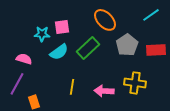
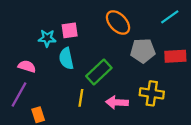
gray pentagon: (127, 45) -> (143, 51), turned 30
green rectangle: (88, 48) -> (99, 72), moved
cyan semicircle: (59, 52) -> (66, 58), turned 114

